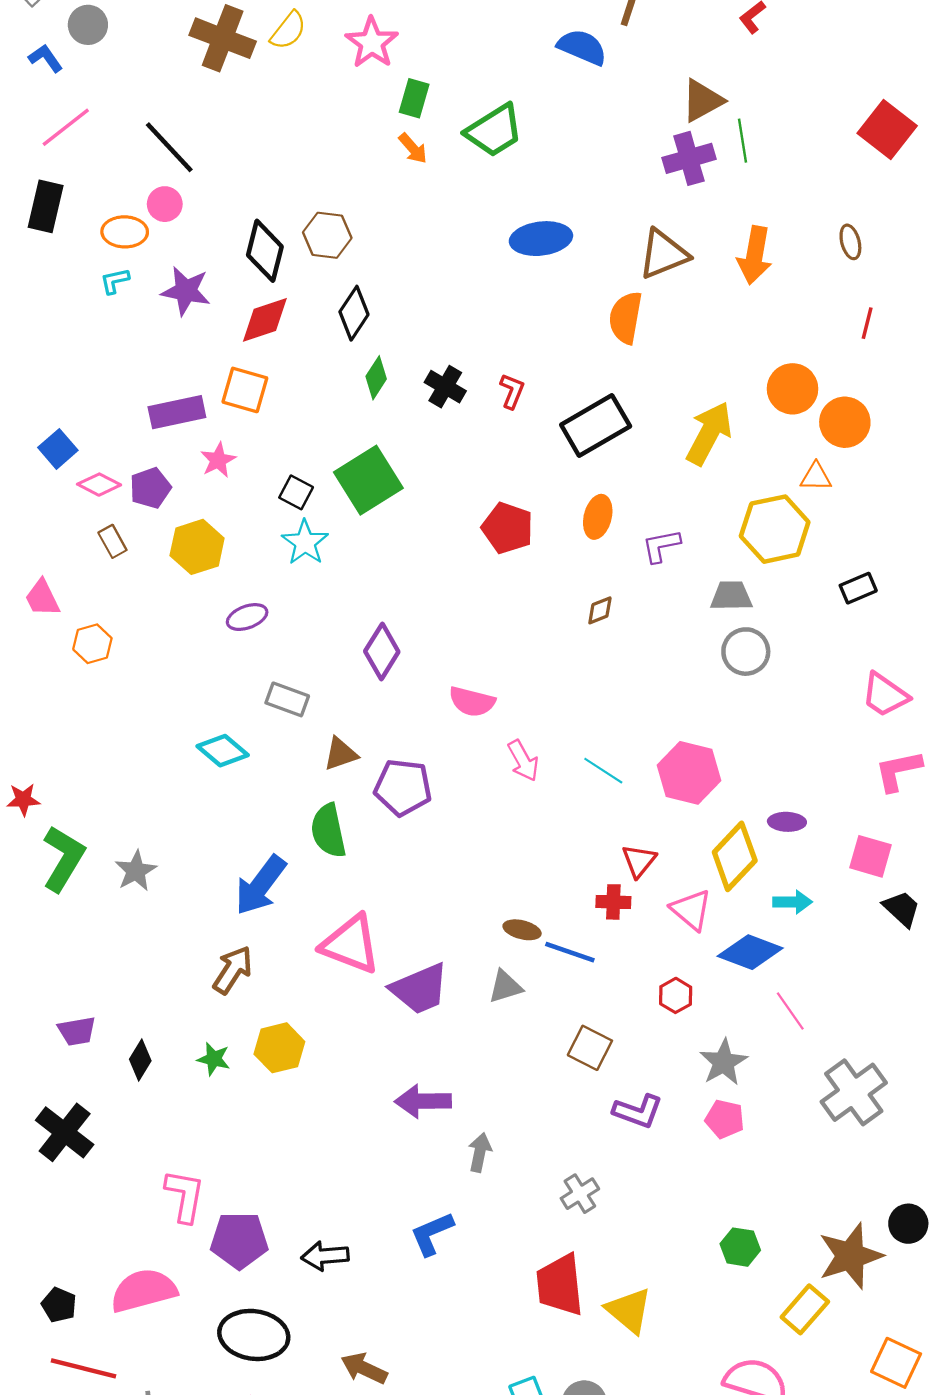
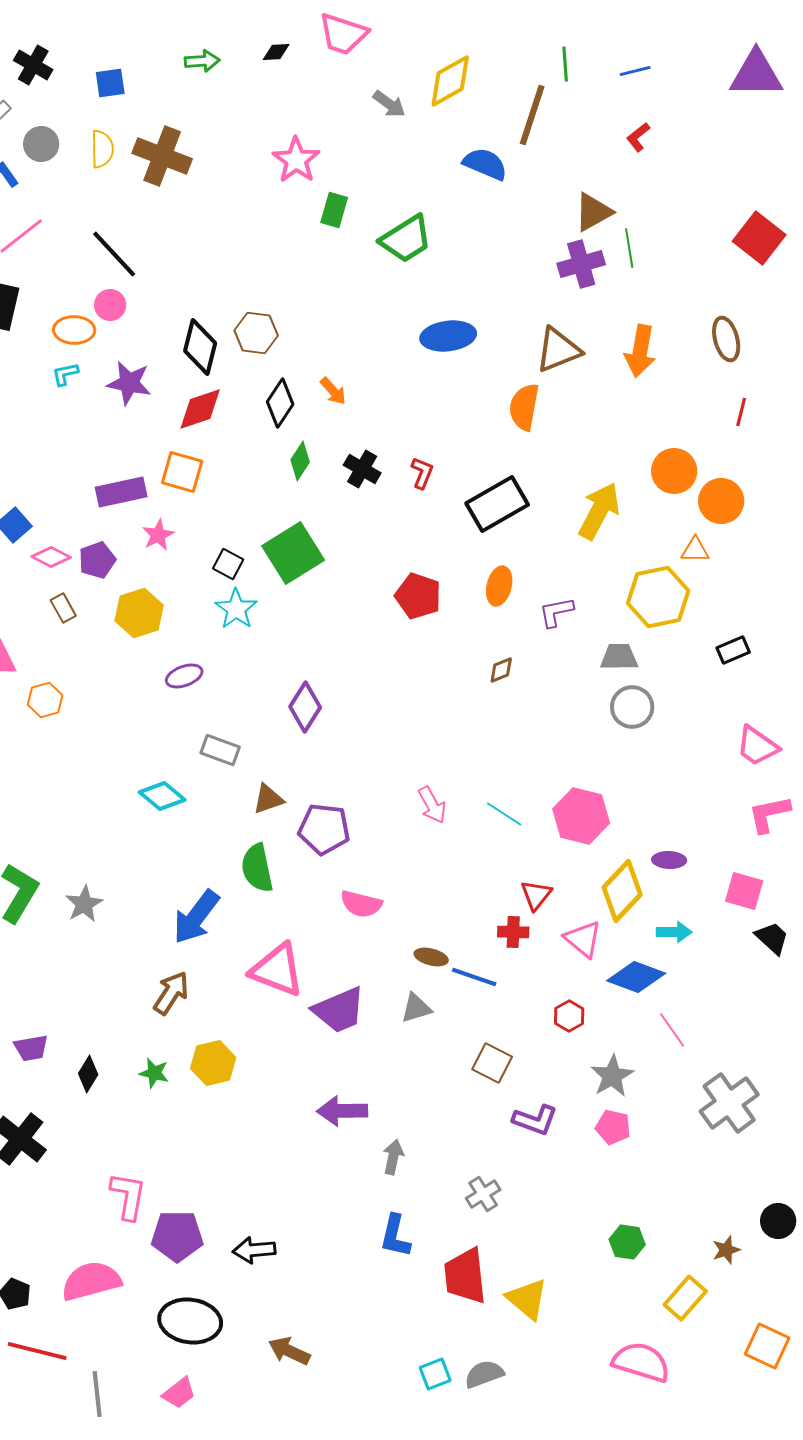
yellow semicircle: (288, 30) -> (102, 149), moved, turned -39
orange arrow: (413, 148) -> (333, 391), moved
brown ellipse: (850, 242) -> (726, 339), size x1.4
pink semicircle: (472, 702) -> (361, 904), moved
blue L-shape: (432, 1234) -> (395, 1236), moved, turned -54
brown star: (850, 1256) -> (726, 1250), size x0.5

